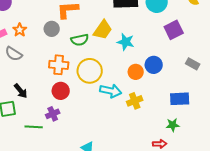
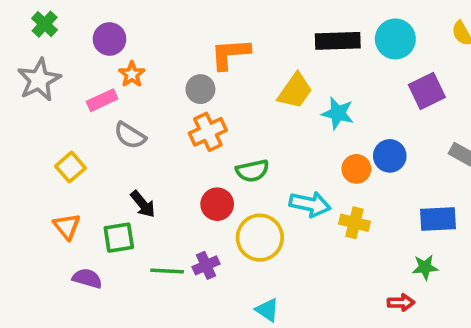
orange star: (20, 30) -> (132, 74), moved
green semicircle: (80, 40) -> (252, 171), moved
orange cross: (59, 65) -> (208, 132), moved, turned -30
yellow circle: (90, 71) -> (260, 238), moved
yellow cross: (135, 101) -> (354, 223), turned 35
purple cross: (53, 114) -> (206, 265), moved

